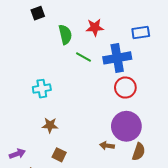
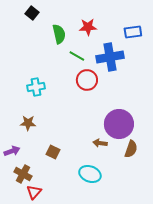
black square: (38, 13) -> (32, 13), turned -32
red circle: (125, 88) -> (87, 80), moved
brown star: (50, 125) -> (28, 123), moved

